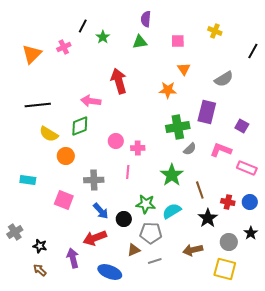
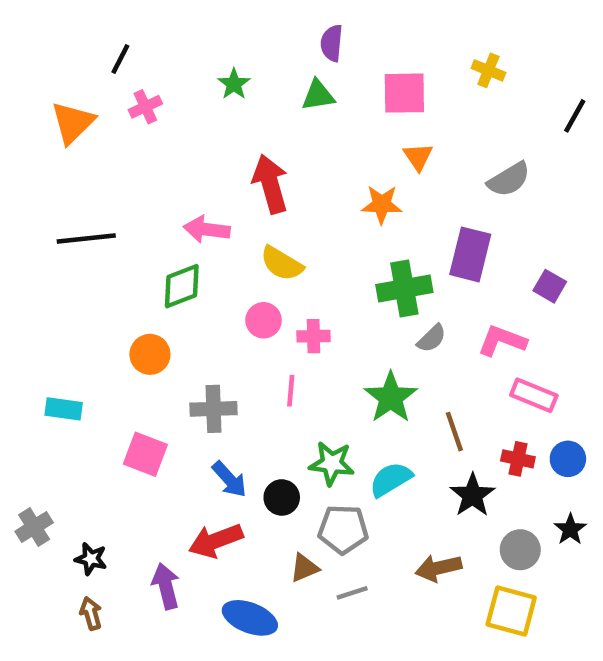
black line: (83, 26) -> (120, 59), moved
pink square: (178, 41) -> (404, 93), size x1.5
yellow semicircle: (49, 134) -> (282, 263), moved
pink rectangle: (247, 168) -> (534, 395), moved
brown arrow: (40, 270) -> (91, 613), turned 32

